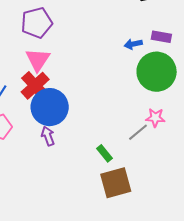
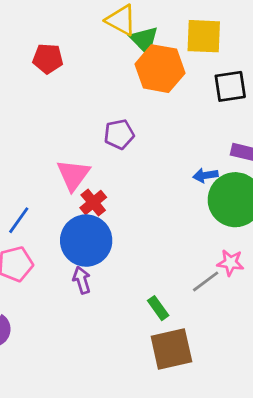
purple pentagon: (37, 23) -> (119, 134), moved, size x0.7
blue arrow: (133, 44) -> (205, 175), moved
red cross: (35, 86) -> (93, 203), moved, size x0.7

